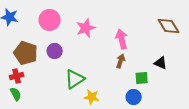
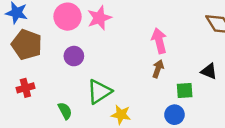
pink star: (86, 28) -> (99, 18), moved
brown pentagon: (26, 53) -> (27, 45), moved
green semicircle: (16, 94) -> (65, 111), moved

